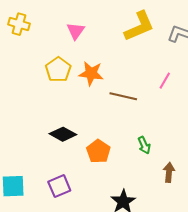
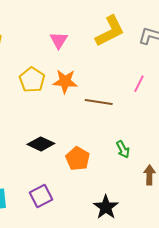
pink triangle: (76, 31) -> (59, 40), moved

